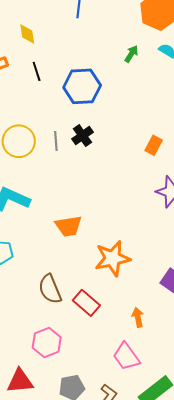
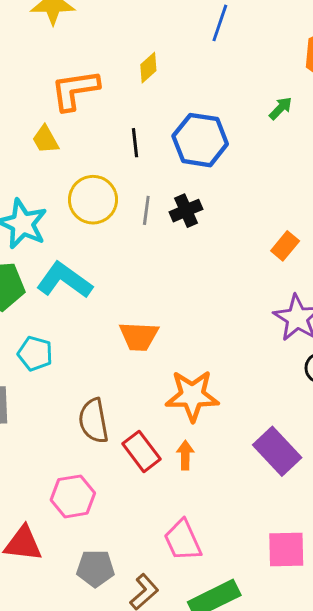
yellow diamond: (27, 34) -> (148, 68), moved, turned 45
black line: (37, 71) -> (135, 143), moved
orange arrow: (138, 317) -> (185, 455), moved

